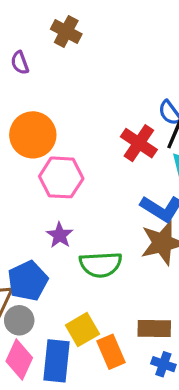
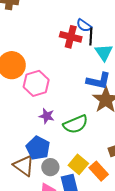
red cross: (139, 143) -> (71, 37), moved
gray circle: (19, 320) -> (50, 167), moved

